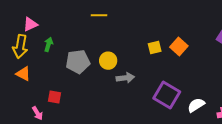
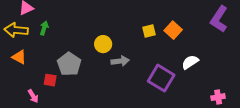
yellow arrow: (20, 46) -> (16, 30), turned 85
gray pentagon: (78, 62) -> (69, 64), moved, turned -30
white semicircle: (196, 105) -> (190, 62), moved

